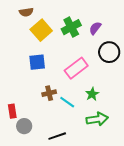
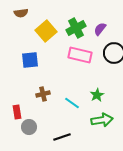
brown semicircle: (26, 12) -> (21, 13), moved
blue square: (37, 62) -> (30, 60), moved
pink rectangle: (76, 68) -> (80, 55), moved, turned 50
brown cross: (49, 93) -> (43, 94), moved

